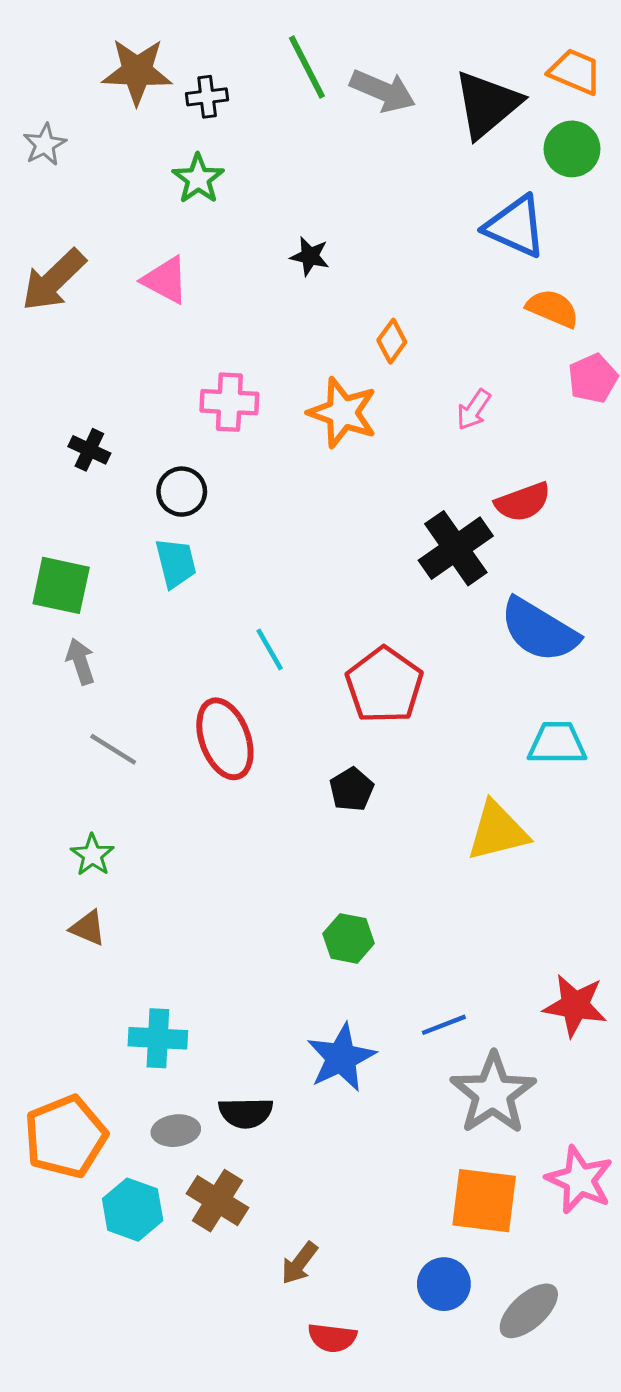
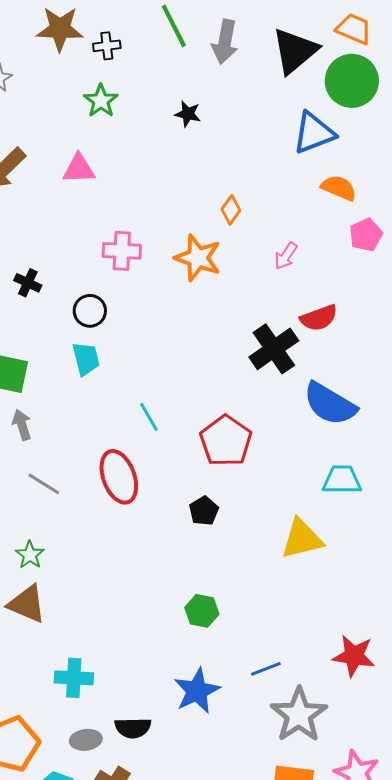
gray arrow: (383, 91) -> (225, 42), turned 78
green circle: (572, 149) -> (352, 81), size x1.4
blue triangle: (515, 226) -> (314, 133), turned -45
black star: (310, 256) -> (188, 114), moved
pink triangle: (165, 280) -> (79, 169), turned -30
brown triangle: (88, 928) -> (27, 604), size x1.6

